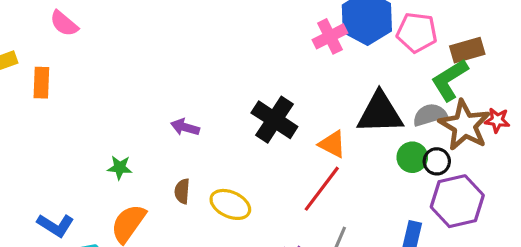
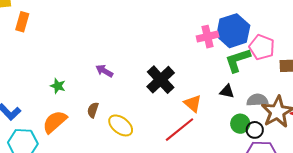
green L-shape: (450, 80) -> (238, 60), moved
black triangle: (380, 113) -> (227, 91), size x0.5

